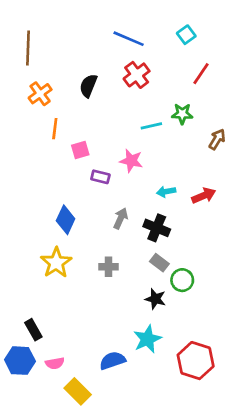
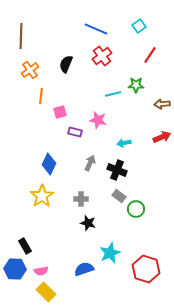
brown arrow: (217, 139) -> (162, 104), turned -126
red arrow: (204, 196) -> (162, 137), moved
black star: (155, 299) -> (88, 223), moved
yellow rectangle: (78, 391) -> (46, 292), moved

